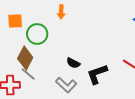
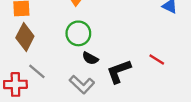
green circle: (37, 34) -> (78, 33), moved
brown diamond: (25, 58) -> (25, 37), moved

